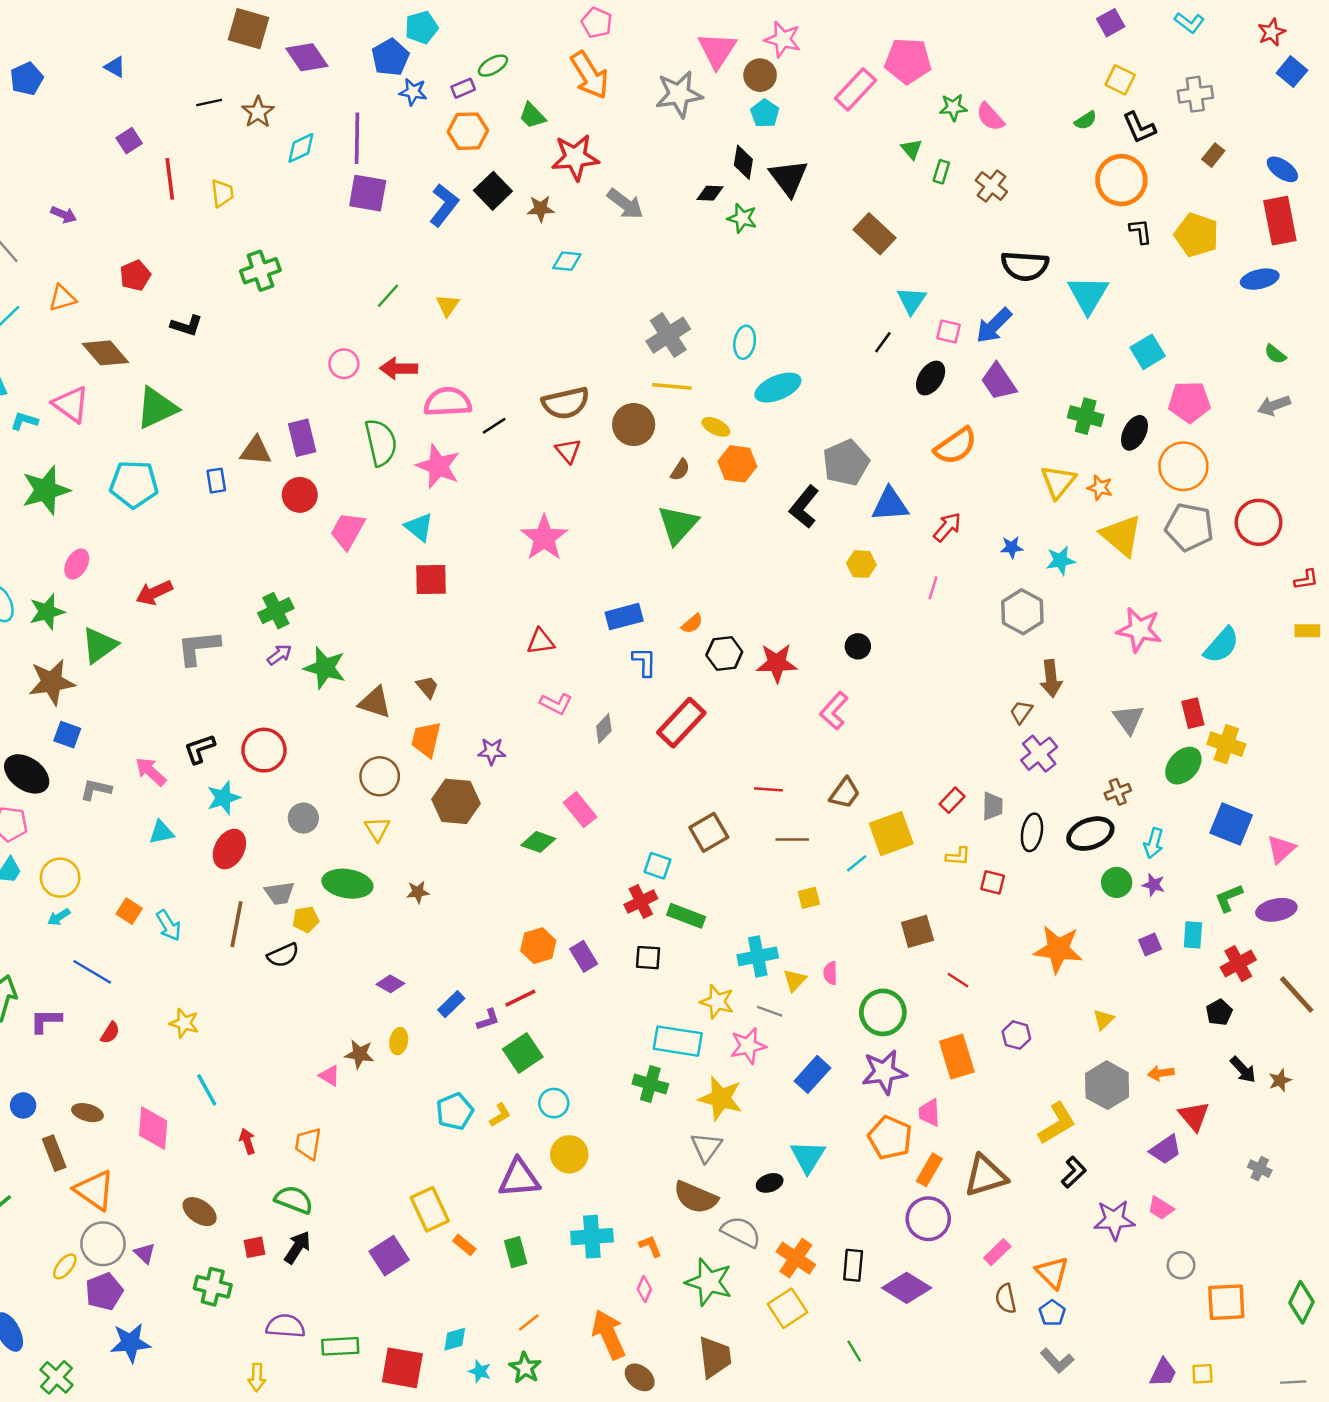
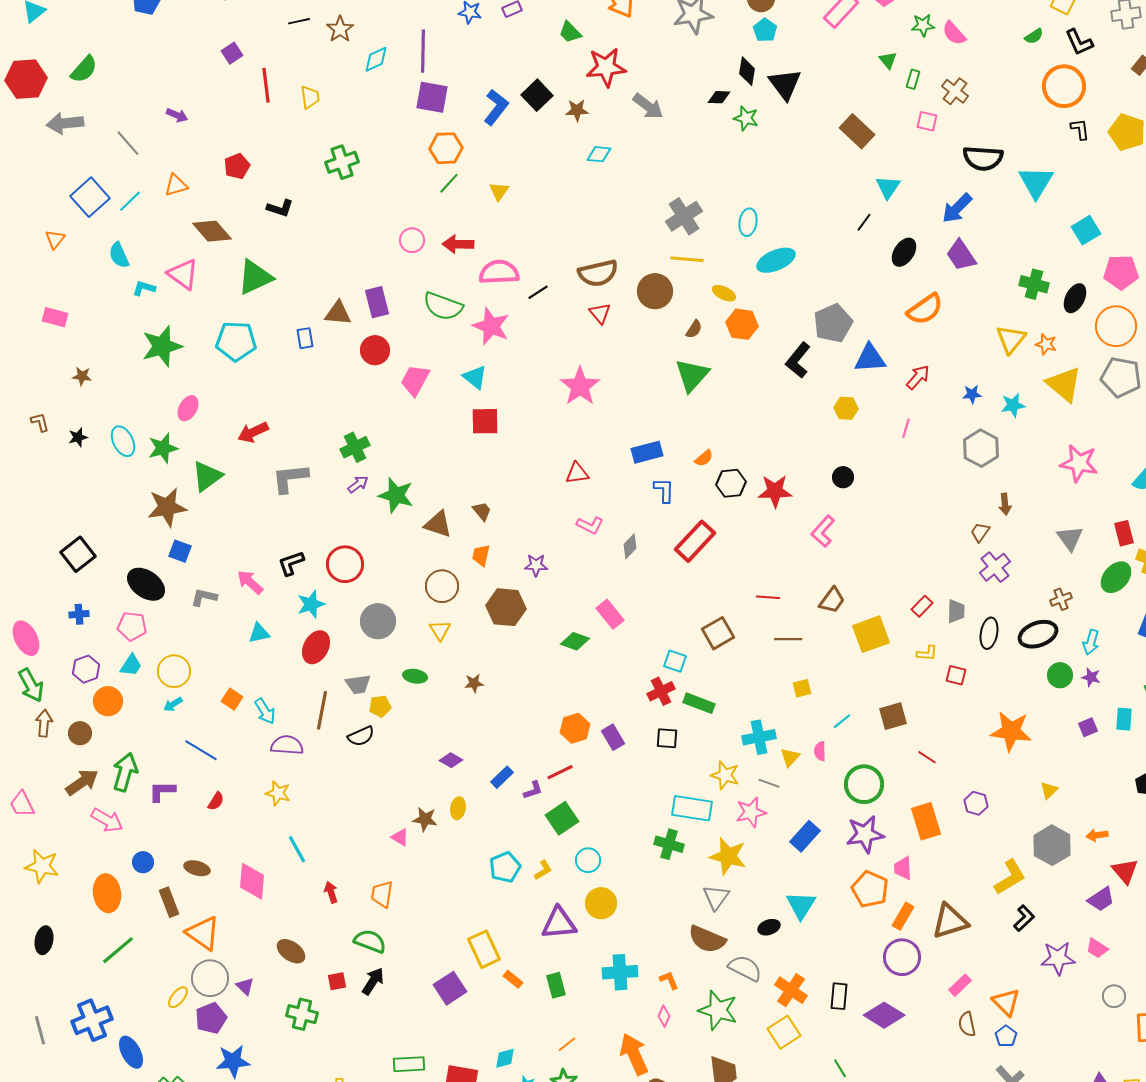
orange hexagon: (468, 131) -> (446, 148), moved
pink square: (948, 332) -> (927, 121), moved
green semicircle: (381, 442) -> (443, 306), turned 123
brown arrow: (1051, 679) -> (1005, 504), size x0.7
orange trapezoid: (426, 739) -> (481, 555), size x0.7
gray circle: (303, 818) -> (378, 621), size x1.4
cyan line: (857, 863) -> (842, 721), moved
green ellipse: (347, 884) -> (415, 676), size x0.6
purple semicircle: (285, 1326) -> (287, 745), moved

